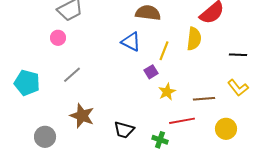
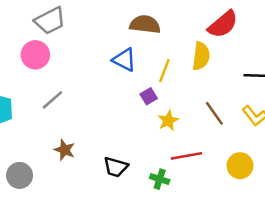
pink circle: (58, 38) -> (35, 55), size x1.5
brown line: (204, 99) -> (214, 113), moved, turned 60
brown star: (82, 116) -> (65, 150), size x0.7

